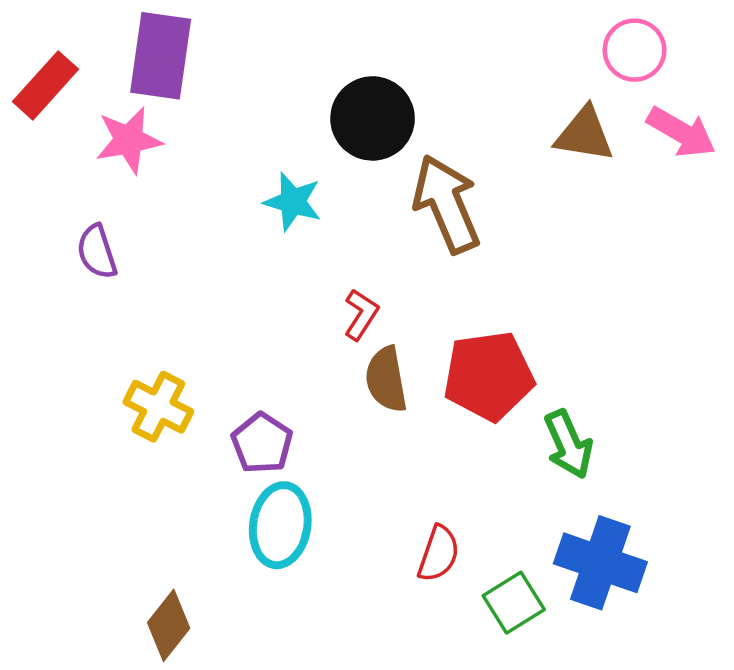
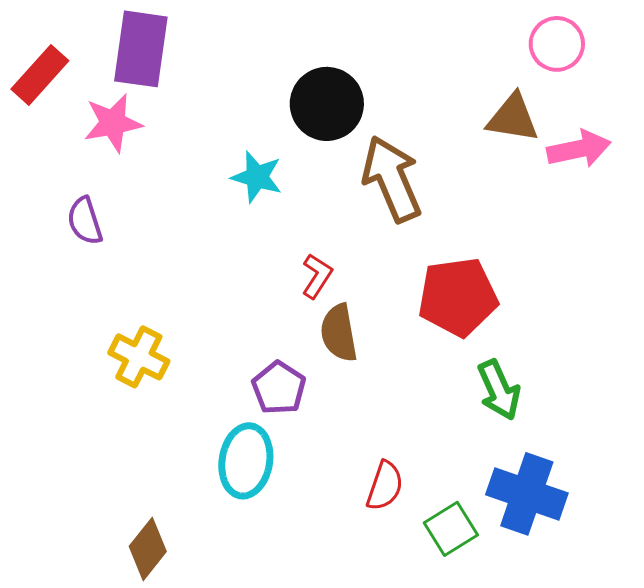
pink arrow: (681, 132) -> (579, 149), moved, turned -42
red pentagon: (489, 376) -> (458, 297), moved
purple pentagon: (262, 443) -> (279, 388), moved

